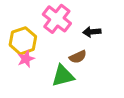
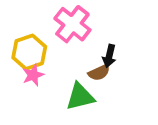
black arrow: (92, 32) -> (109, 56), moved, turned -72

